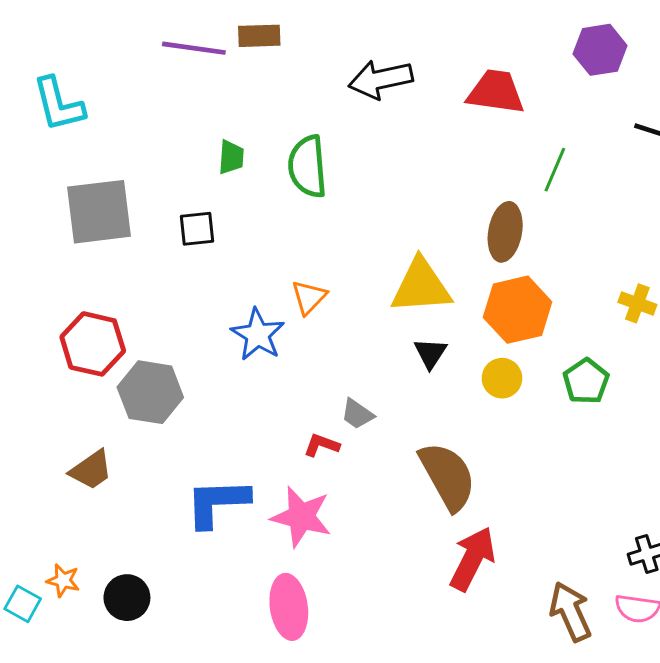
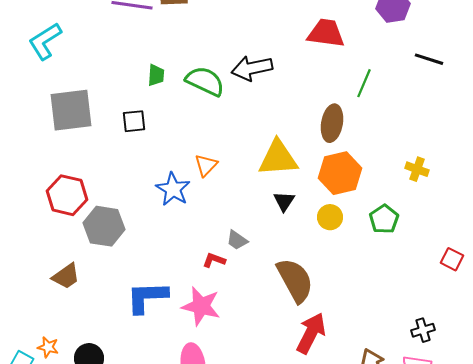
black arrow: (381, 79) -> (252, 68), moved
cyan L-shape: (58, 104) -> (45, 41), turned 72
green semicircle: (307, 167) -> (205, 81), turned 120

